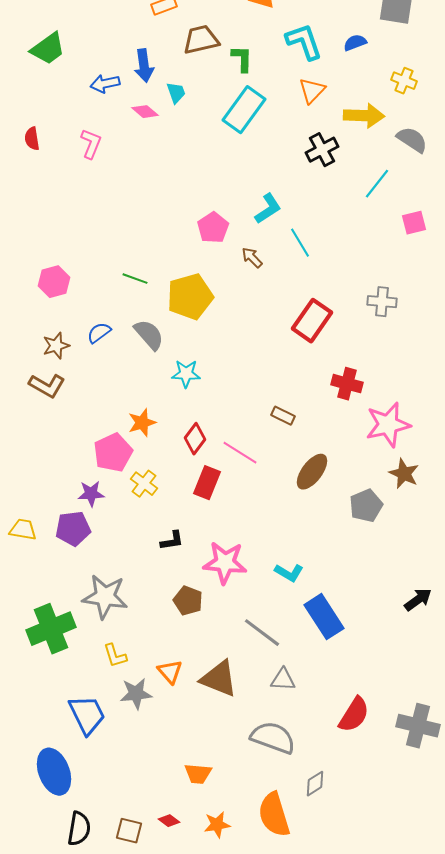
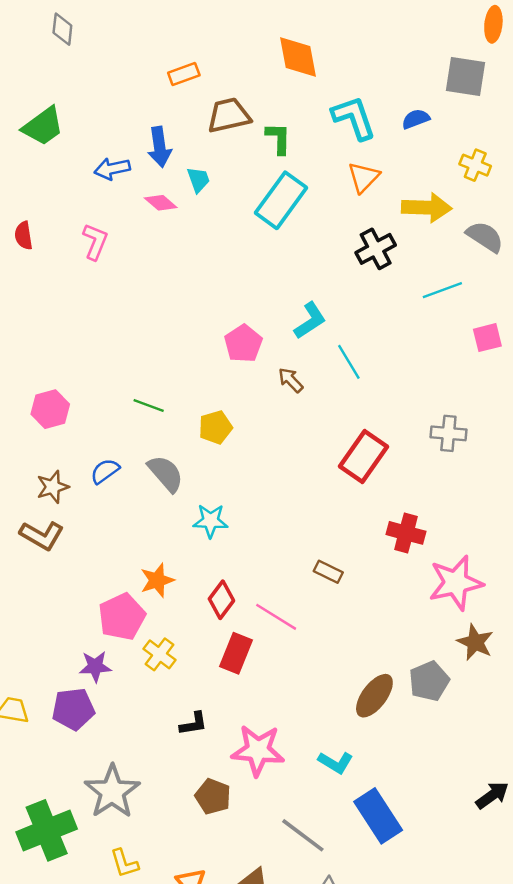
cyan line: (377, 184) -> (442, 290), turned 32
yellow pentagon: (190, 297) -> (215, 427), size x0.6
brown ellipse: (312, 472) -> (374, 696), moved
gray star: (105, 597) -> (112, 792), turned 30

